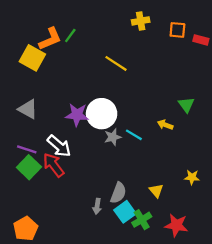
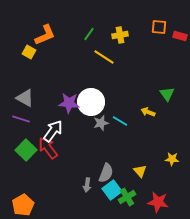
yellow cross: (141, 21) -> (120, 35), moved
green line: (70, 35) -> (89, 34), moved
yellow square: (32, 58) -> (29, 52), size x0.6
white arrow: (59, 146) -> (53, 131), turned -95
purple line: (27, 149) -> (21, 119), moved

